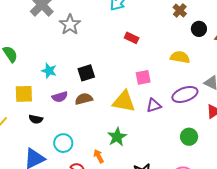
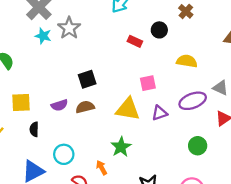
black circle: (199, 29) -> (159, 30), moved
cyan star: (49, 71) -> (43, 36), moved
black semicircle: (36, 119) -> (34, 129), turned 80

